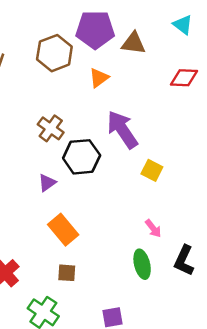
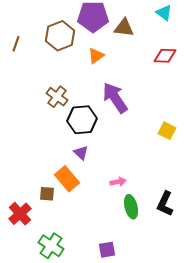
yellow square: (152, 170) -> (167, 131), moved
purple triangle: (47, 183) -> (81, 153), moved, turned -42
pink arrow: (153, 228) -> (118, 182), moved, turned -63
brown square: (67, 273) -> (47, 194), moved

